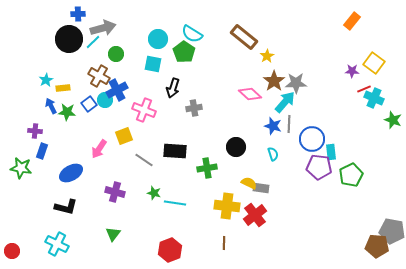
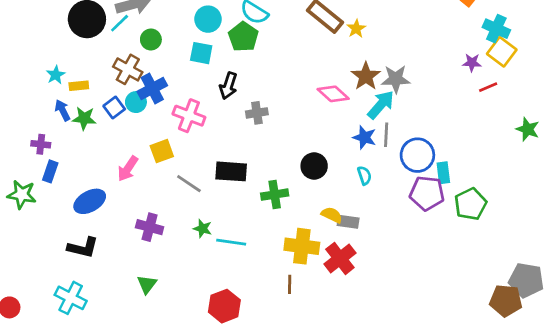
yellow star: (267, 56) -> (356, 29), moved
cyan cross: (374, 98) -> (496, 29), moved
brown line: (224, 243) -> (290, 284), moved

